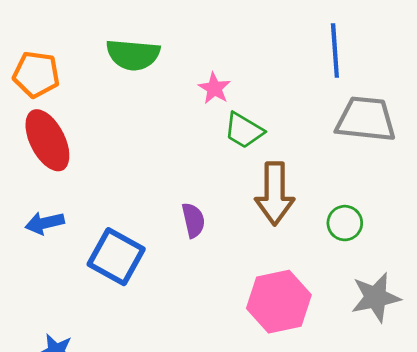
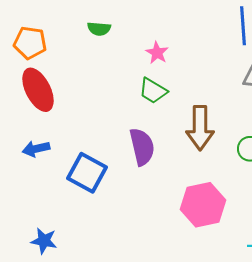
green semicircle: (133, 55) -> (99, 29), size x0.6
green trapezoid: (244, 130) -> (153, 91), moved
purple semicircle: (193, 220) -> (142, 147), size x1.5

